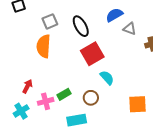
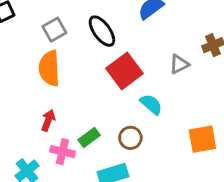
gray triangle: (130, 29) -> (179, 64), moved, turned -40
red arrow: (27, 86) -> (48, 120), moved
pink cross: (46, 101) -> (62, 152), turned 35

